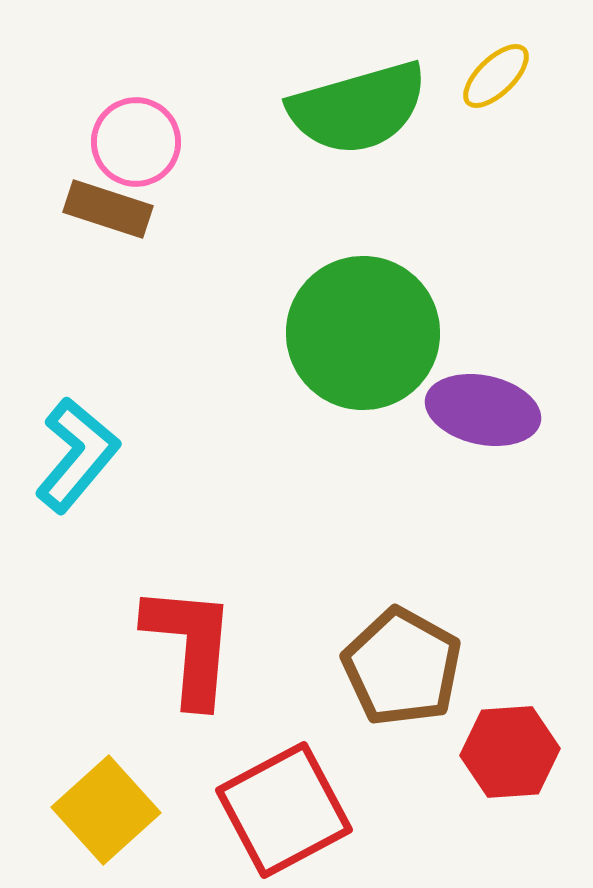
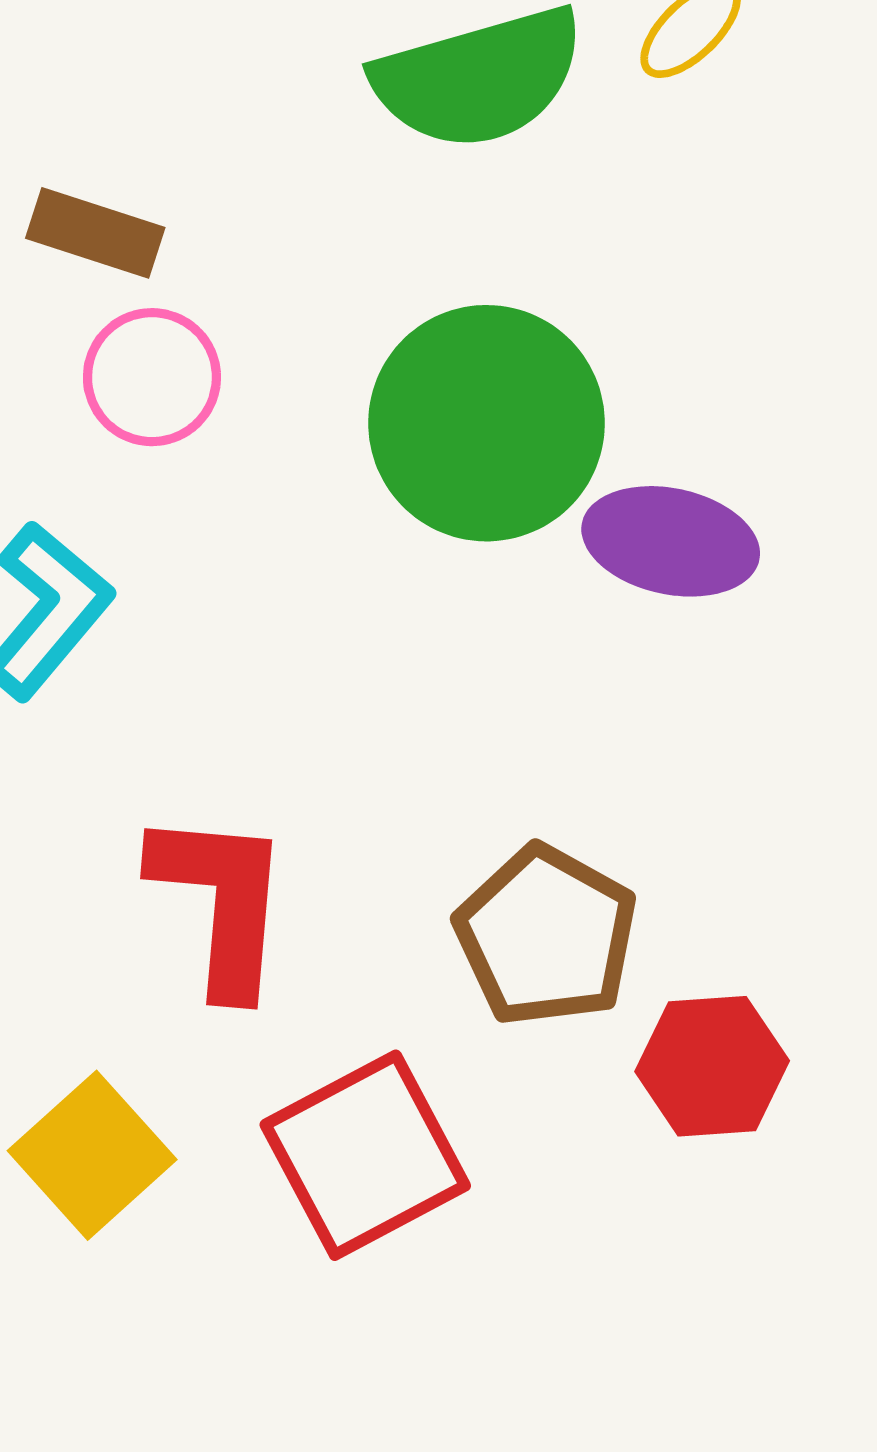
pink circle: (136, 142) -> (152, 377), moved

